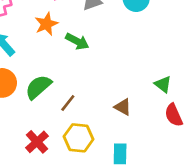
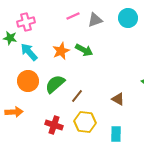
orange star: (46, 24) -> (61, 51), moved
red cross: (37, 142) -> (54, 125), turned -30

